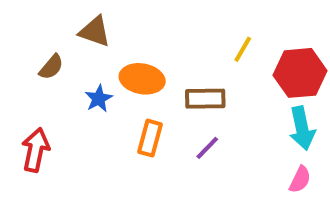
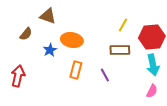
brown rectangle: (205, 99) -> (120, 50), moved
purple line: (207, 148) -> (105, 75), turned -72

